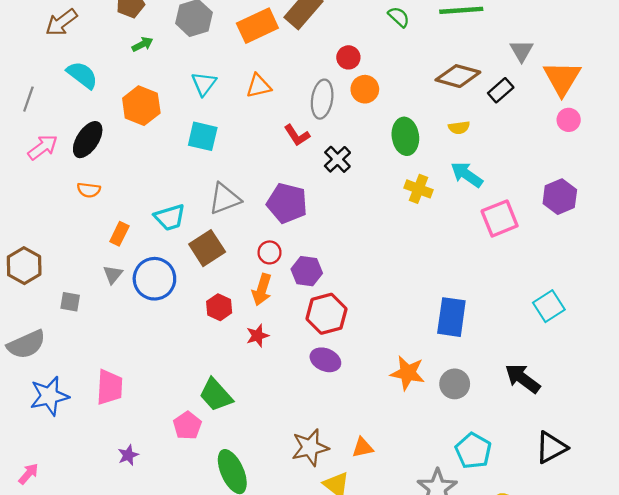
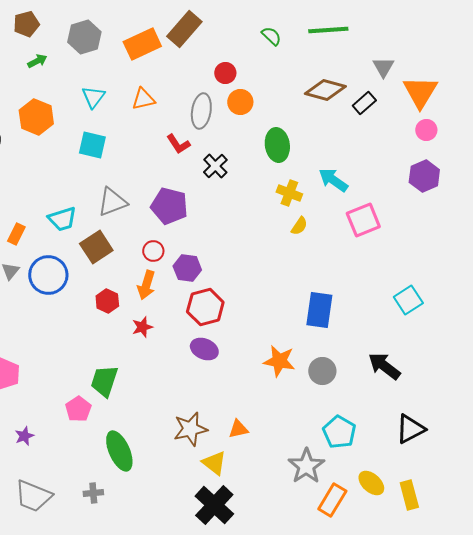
yellow semicircle: (459, 128) -> (299, 226), moved, turned -48
purple hexagon: (560, 197) -> (424, 176), moved
green trapezoid: (216, 395) -> (104, 381), turned 60

